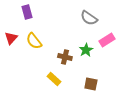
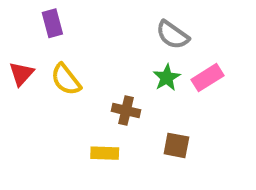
green star: (86, 50) -> (167, 78), moved
yellow rectangle: (54, 79) -> (105, 153), turned -40
brown square: (91, 84) -> (176, 145), moved

